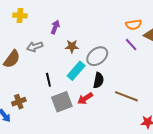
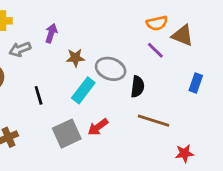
gray arrow: (35, 47) -> (20, 49), moved
gray ellipse: (97, 56) -> (111, 69), turned 60
black line: (48, 80) -> (39, 95), moved
black semicircle: (99, 80) -> (138, 87), moved

